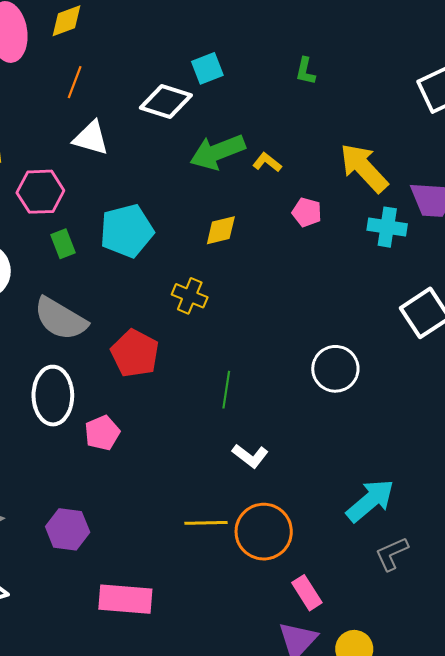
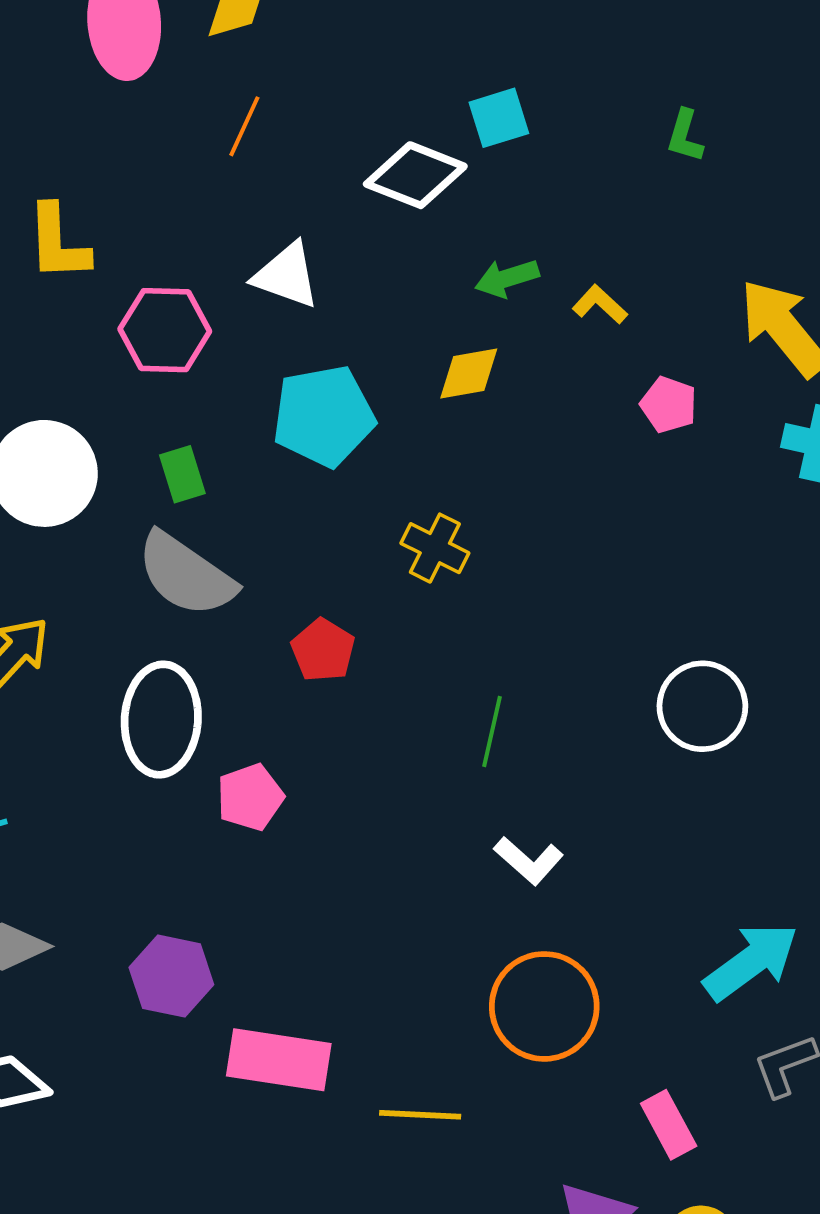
white triangle: (91, 138) -> (286, 275), moved
green arrow: (218, 152) -> (507, 278), size x0.6
yellow diamond: (221, 230) -> (469, 374), moved
green rectangle: (63, 244) -> (182, 474), moved
red pentagon: (135, 353) -> (323, 650), size x0.7
yellow line: (206, 523) -> (420, 1115), moved
pink rectangle: (307, 593) -> (669, 1125), moved
pink rectangle: (125, 599) -> (279, 1060), moved

